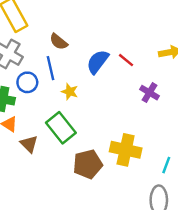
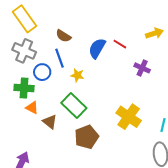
yellow cross: (126, 150) -> (129, 117), turned 30
brown pentagon: (88, 164) -> (87, 137), moved

